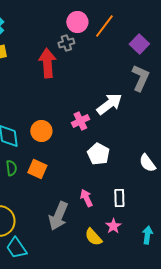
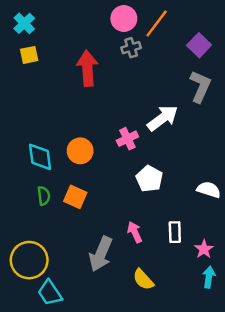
gray cross: (66, 43) -> (131, 48), moved
white semicircle: (147, 163) -> (209, 190), turned 144
pink star: (113, 226) -> (204, 249), moved

